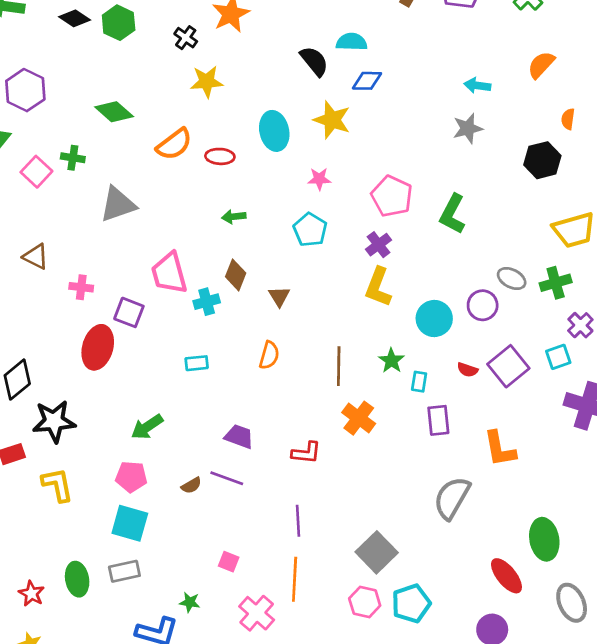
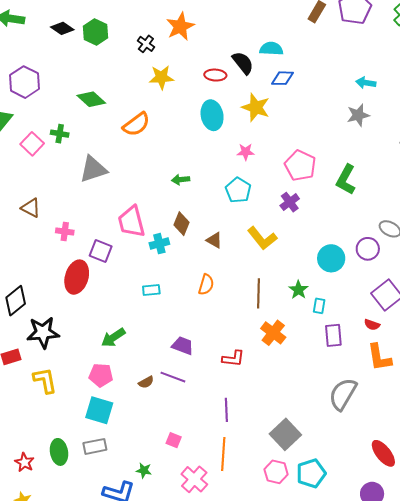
red ellipse: (220, 156) -> (215, 75), moved
yellow L-shape: (378, 287) -> (262, 238), moved, turned -60
brown triangle: (279, 296) -> (214, 240), turned -30
red semicircle: (467, 370) -> (372, 325), moved

